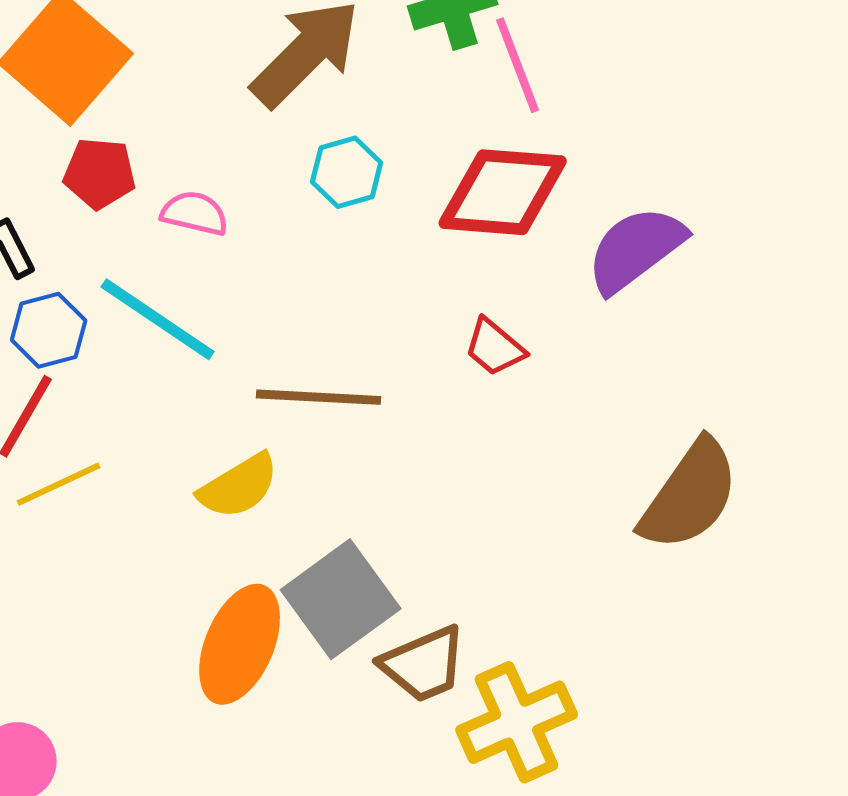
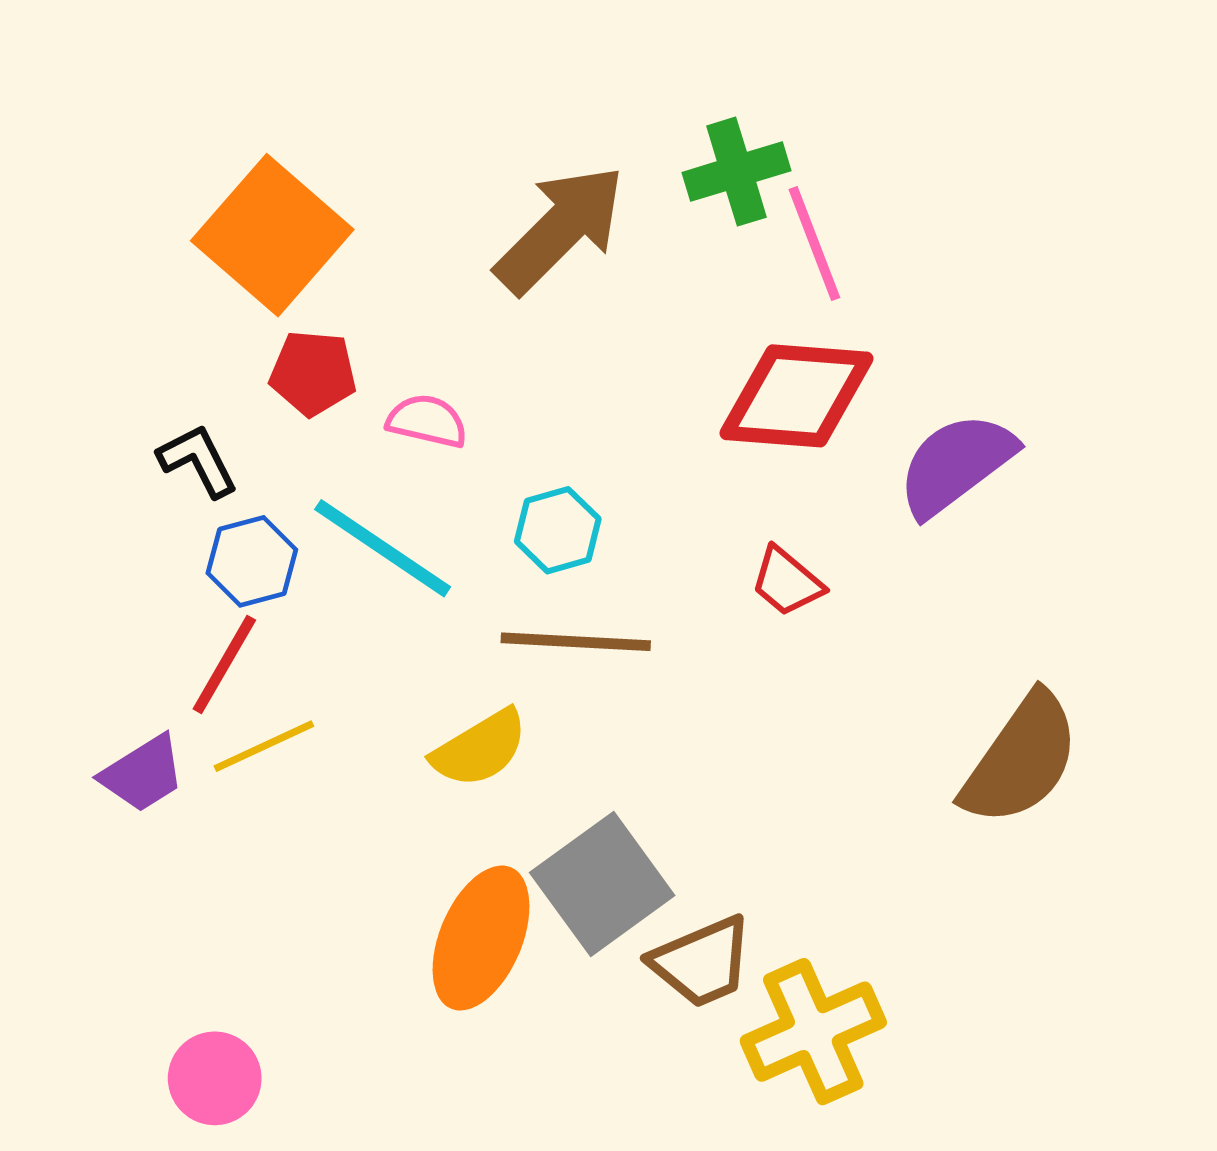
cyan hexagon: (347, 172) -> (558, 530), moved

